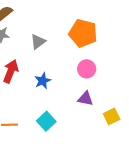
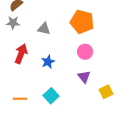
gray triangle: (38, 42) -> (44, 29), turned 48
purple triangle: (85, 99) -> (84, 77), turned 40

